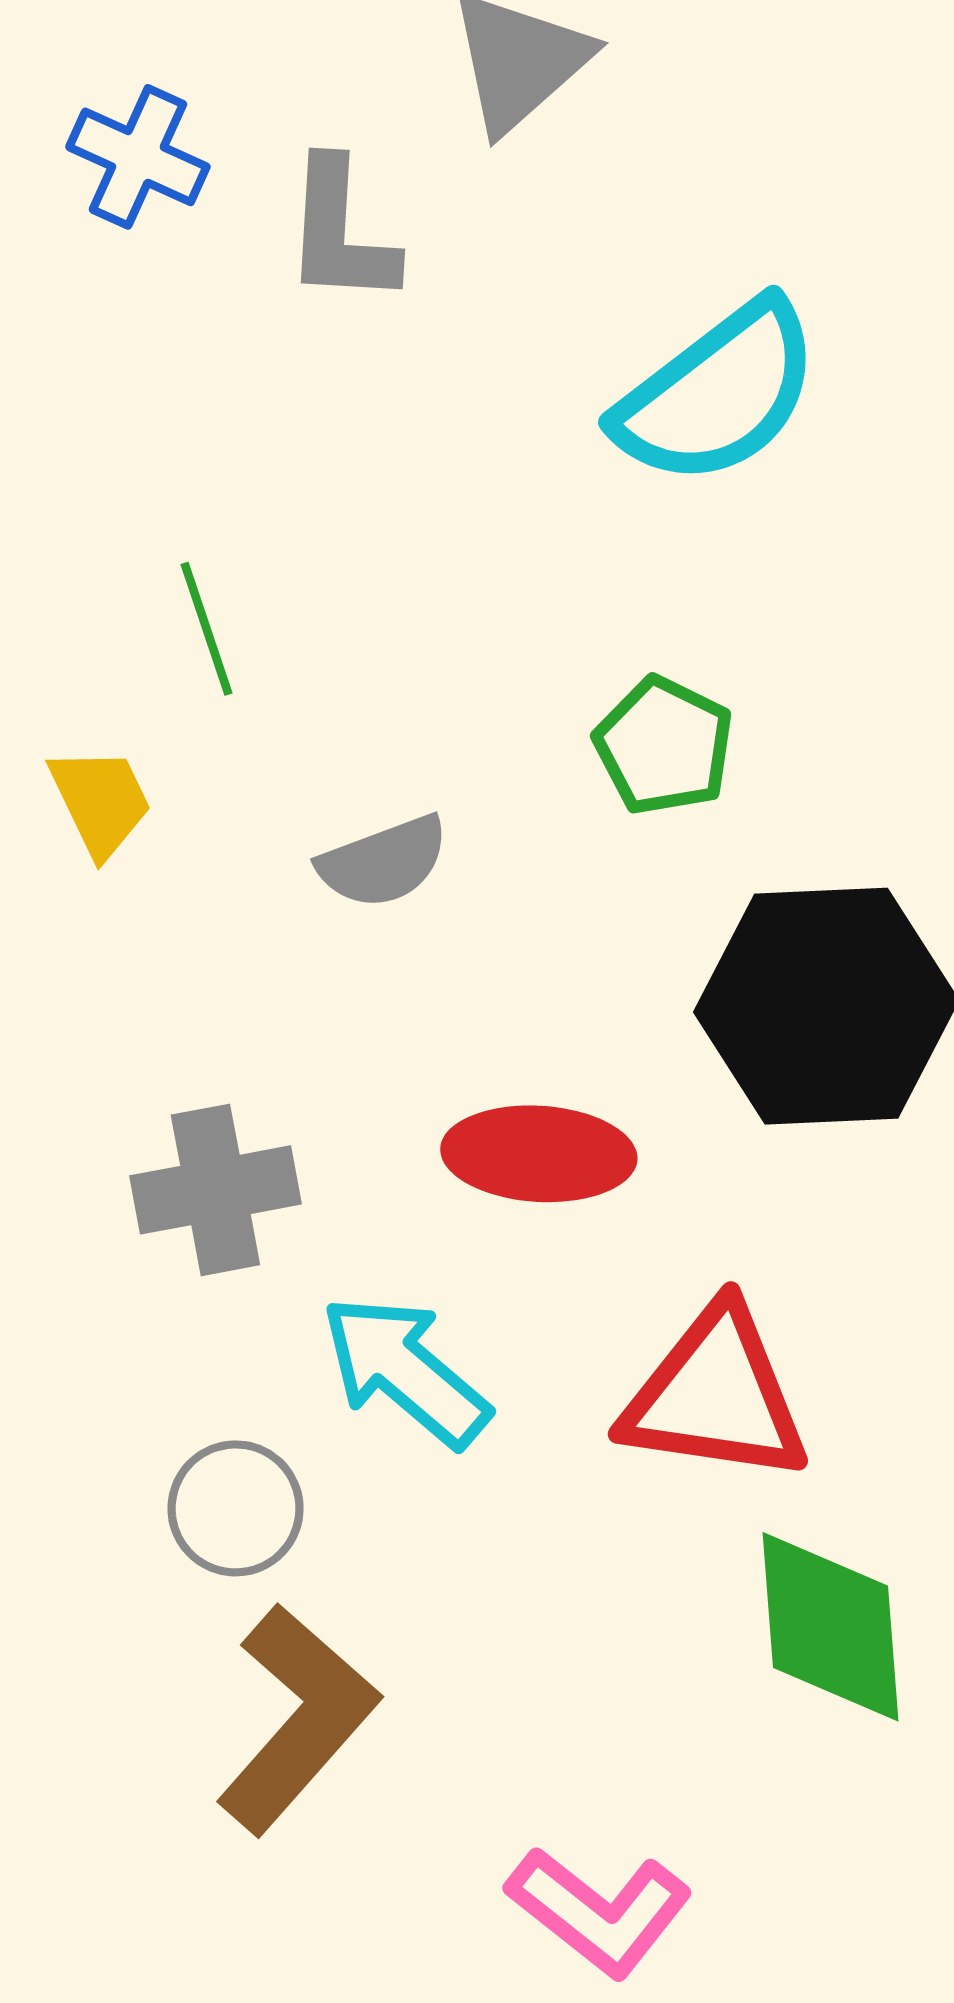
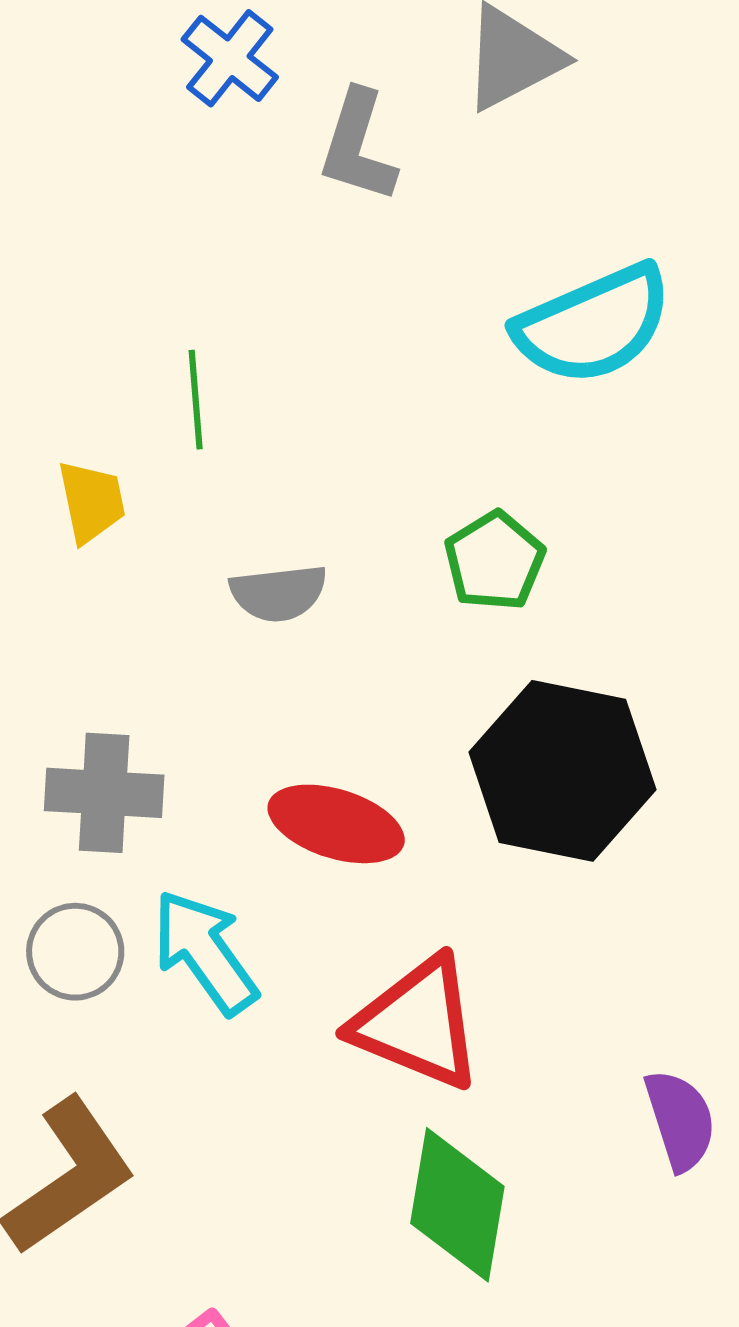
gray circle: (236, 1508) -> (75, 952), moved

